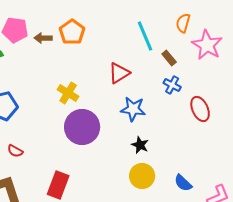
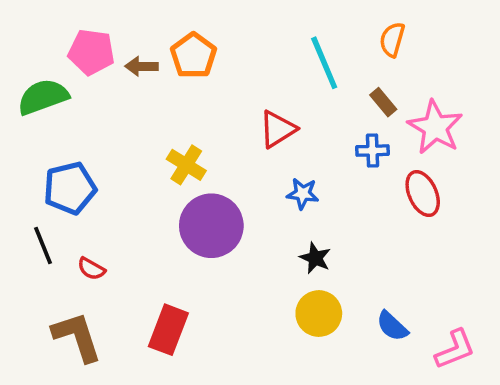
pink star: (207, 45) -> (435, 127), moved
brown rectangle: (169, 58) -> (383, 102), moved
blue cross: (172, 85) -> (373, 151), turned -30
blue star: (133, 109) -> (303, 194), size x0.7

